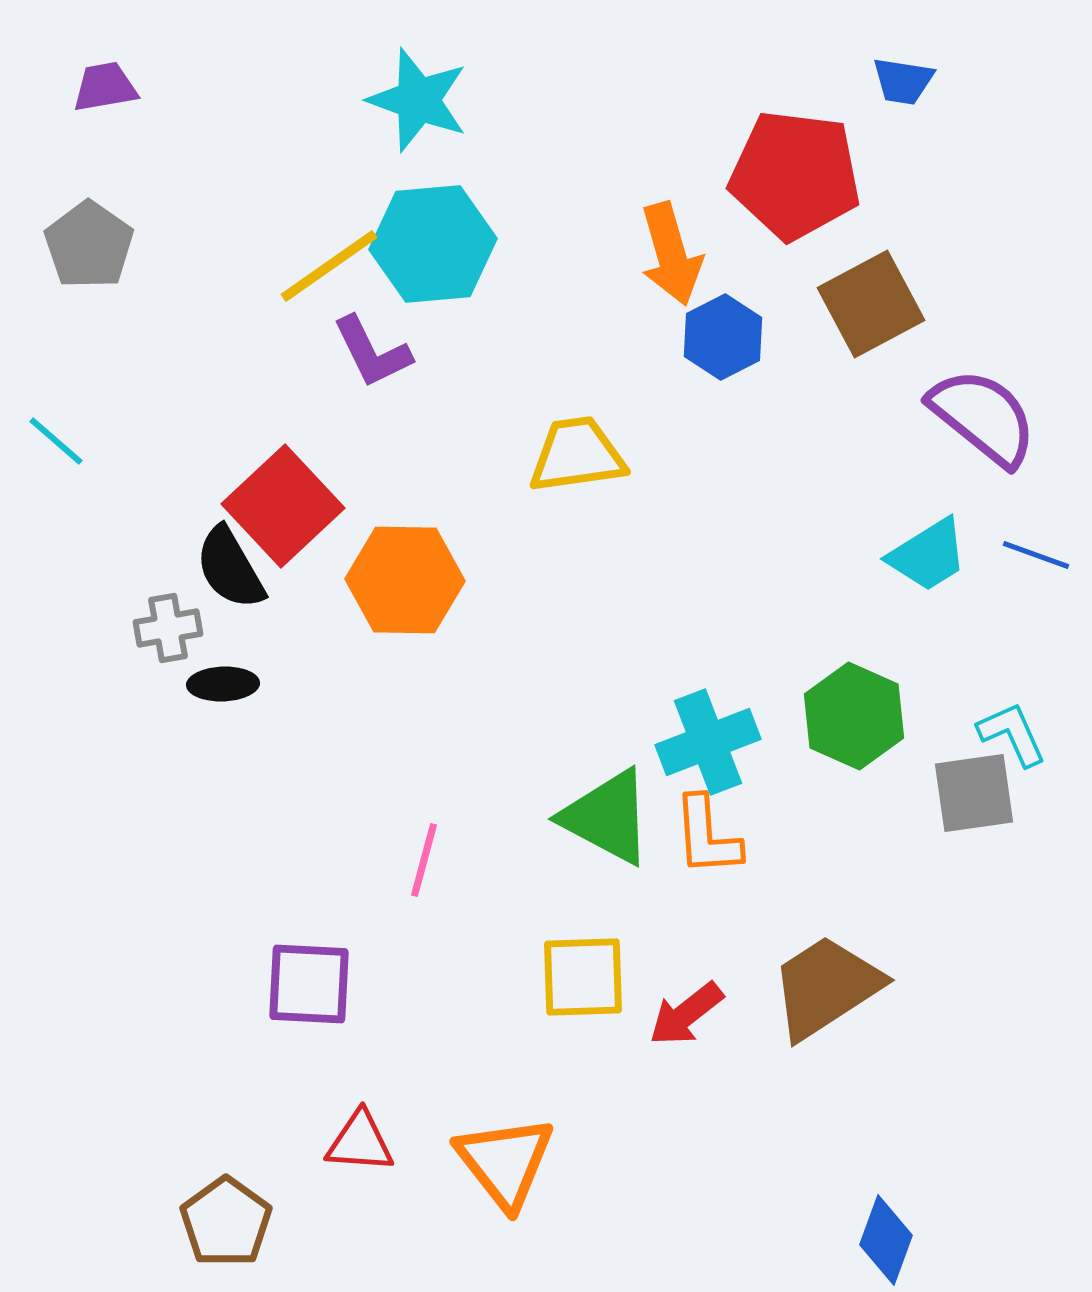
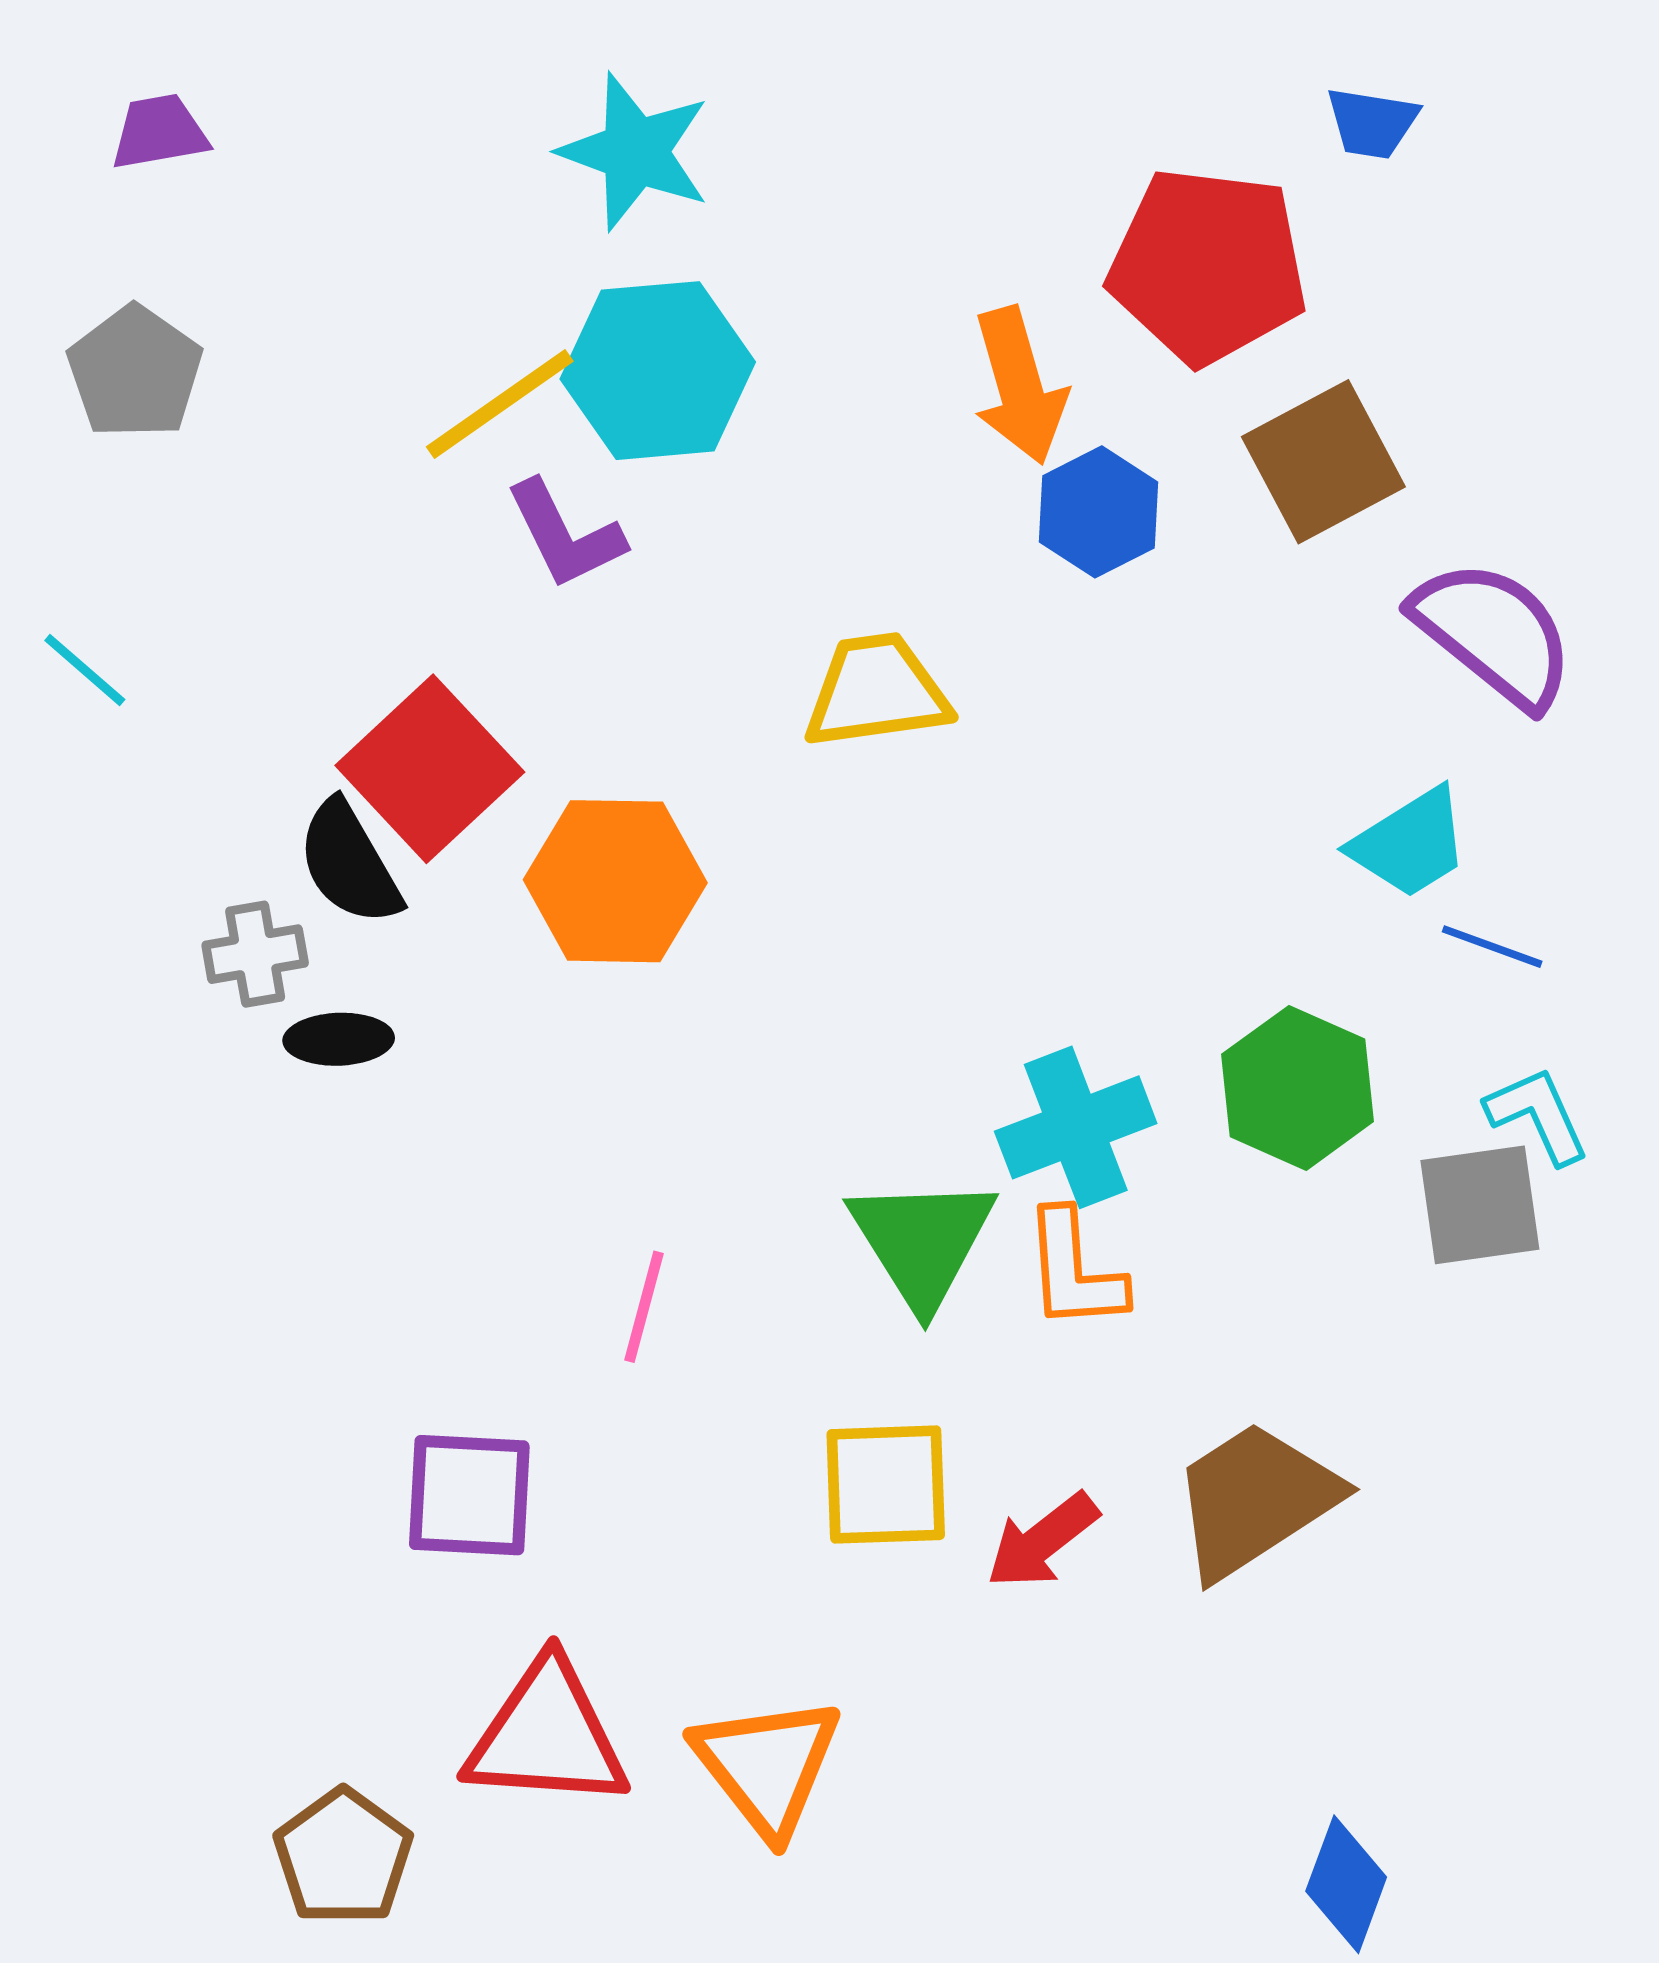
blue line: (1036, 555) -> (1492, 947), moved
green triangle: (607, 817) -> (922, 1241), turned 30
red triangle: (360, 1142) -> (547, 1735), size x1.6

